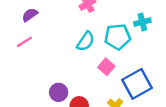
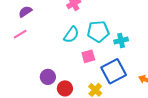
cyan cross: (142, 22) -> (121, 41), moved
pink square: (106, 67) -> (88, 56), turned 32

